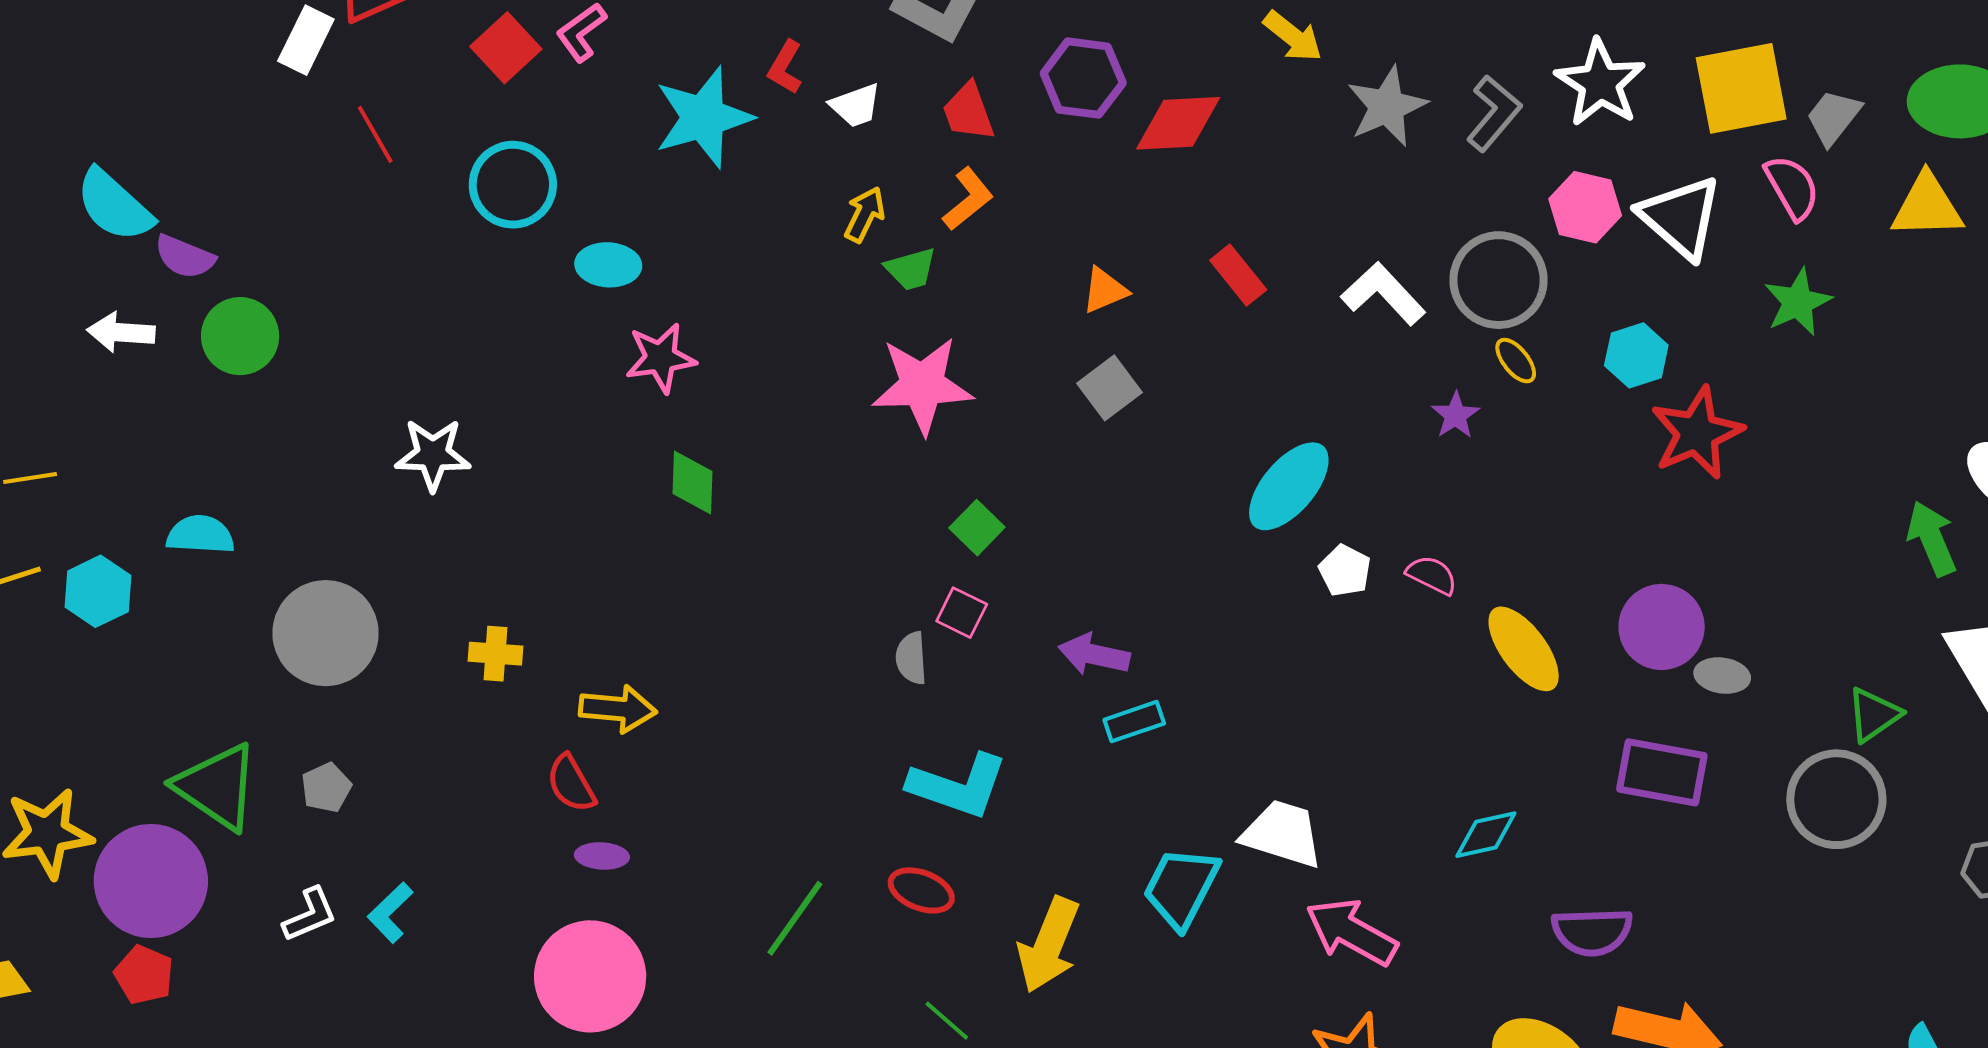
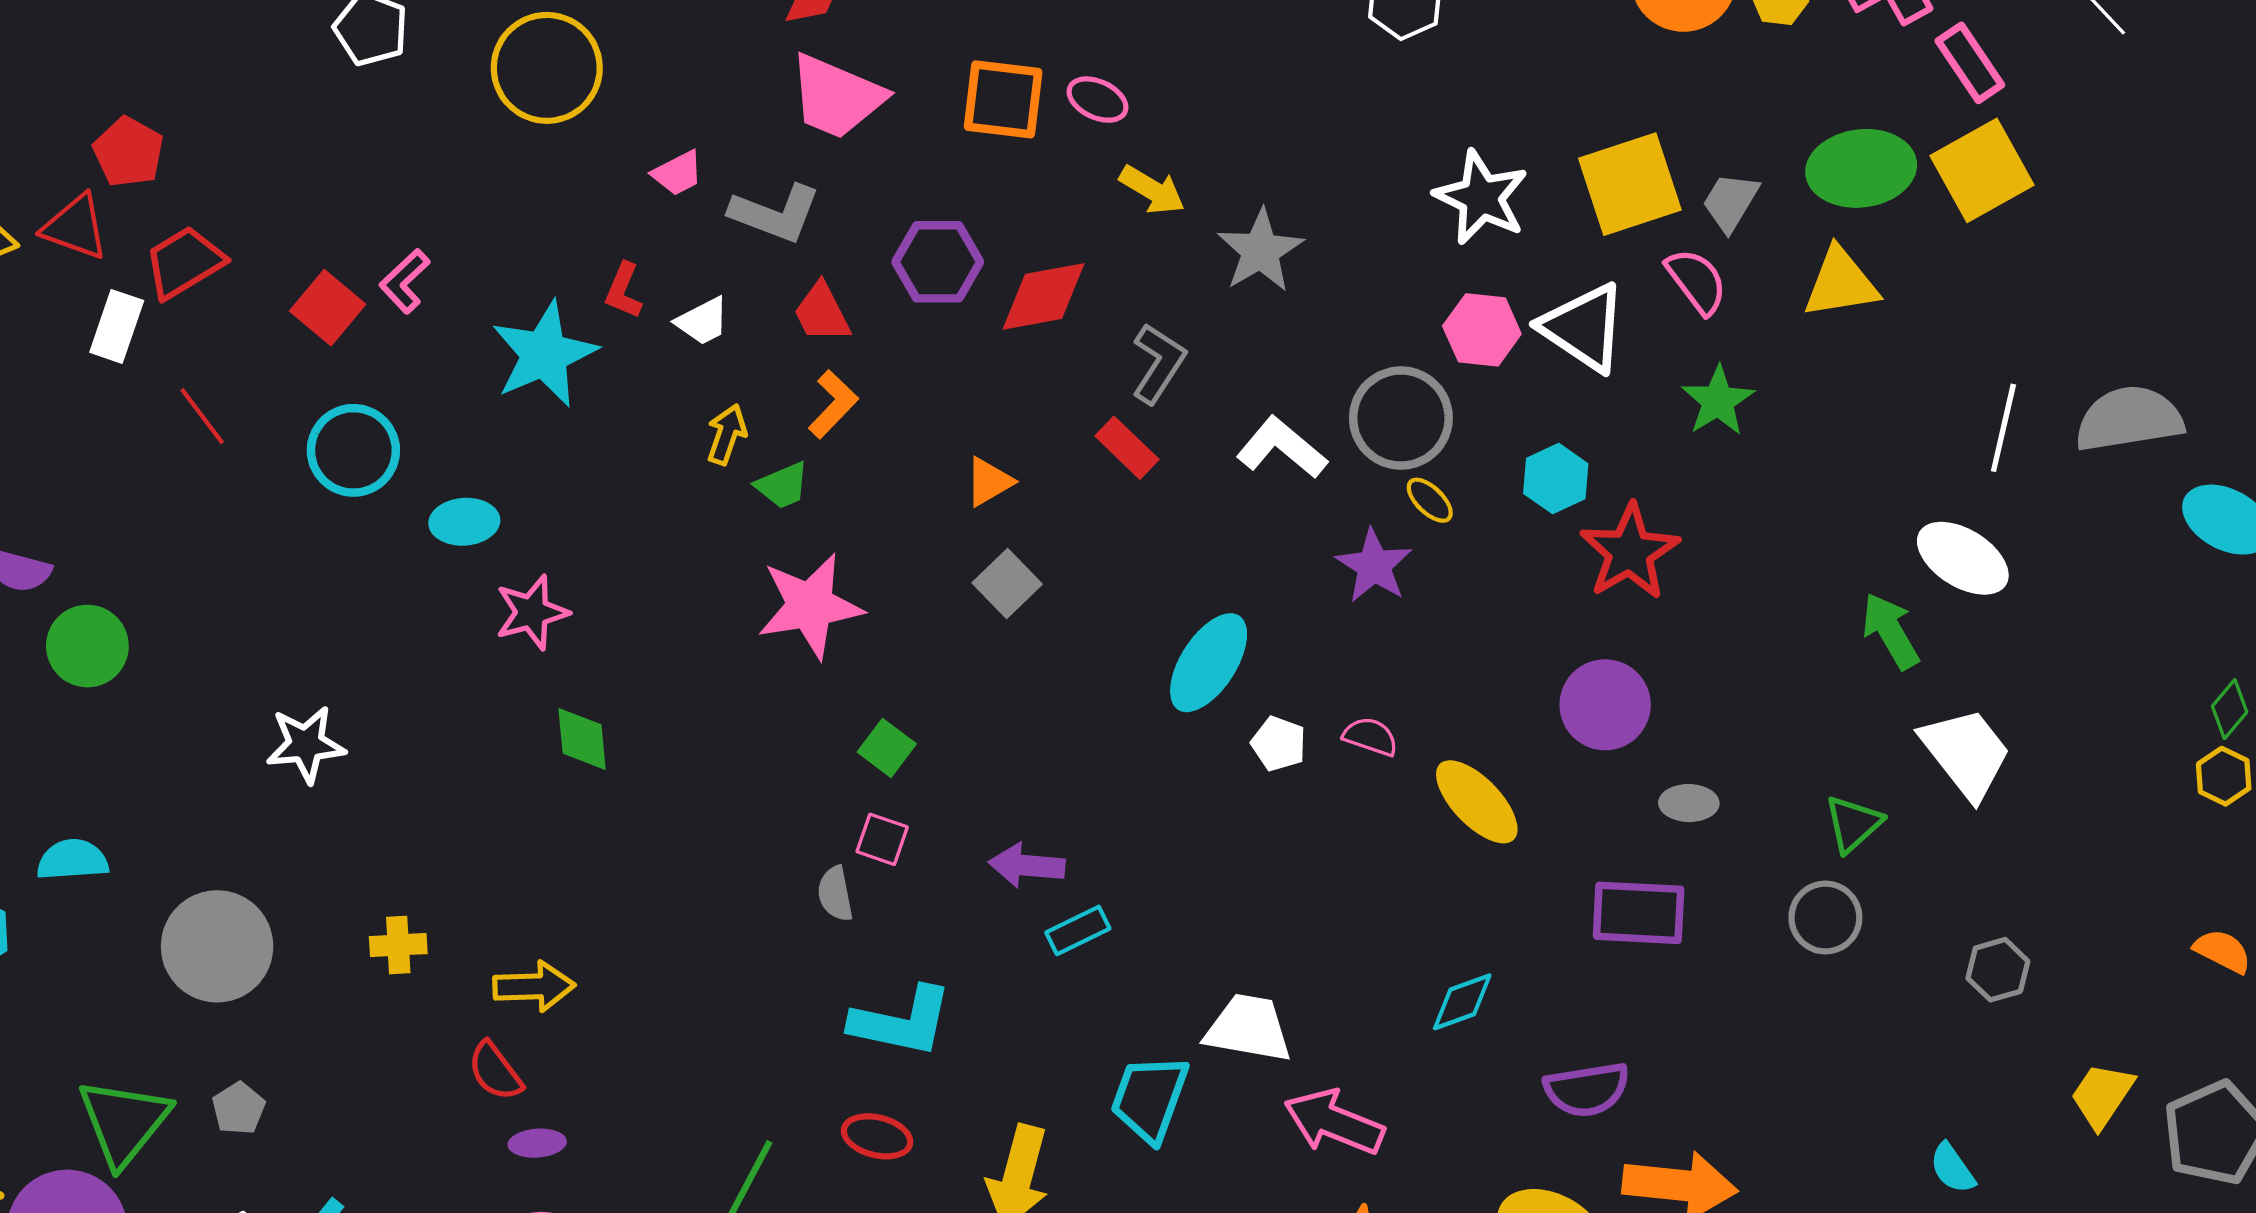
gray L-shape: (1494, 113) -> (1158, 363), moved
purple star: (1455, 415) -> (1374, 566), size x1.5
purple circle: (1662, 627) -> (1605, 705), moved
green triangle: (217, 787) -> (124, 1122), turned 42
gray circle: (1836, 799) -> (1825, 918), size x0.7

